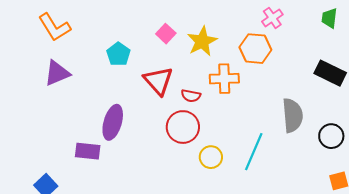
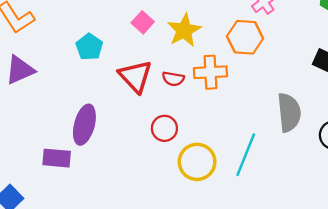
red semicircle: (191, 96) -> (173, 79), moved
red circle: (183, 127) -> (164, 128), size x0.7
yellow circle: (211, 157) -> (197, 162), size x1.4

